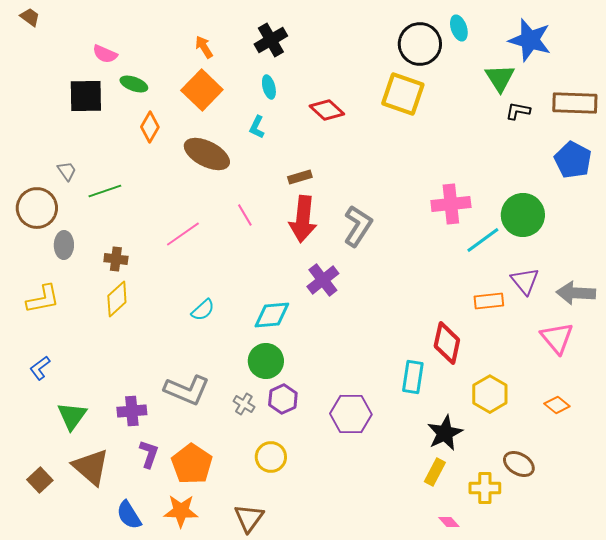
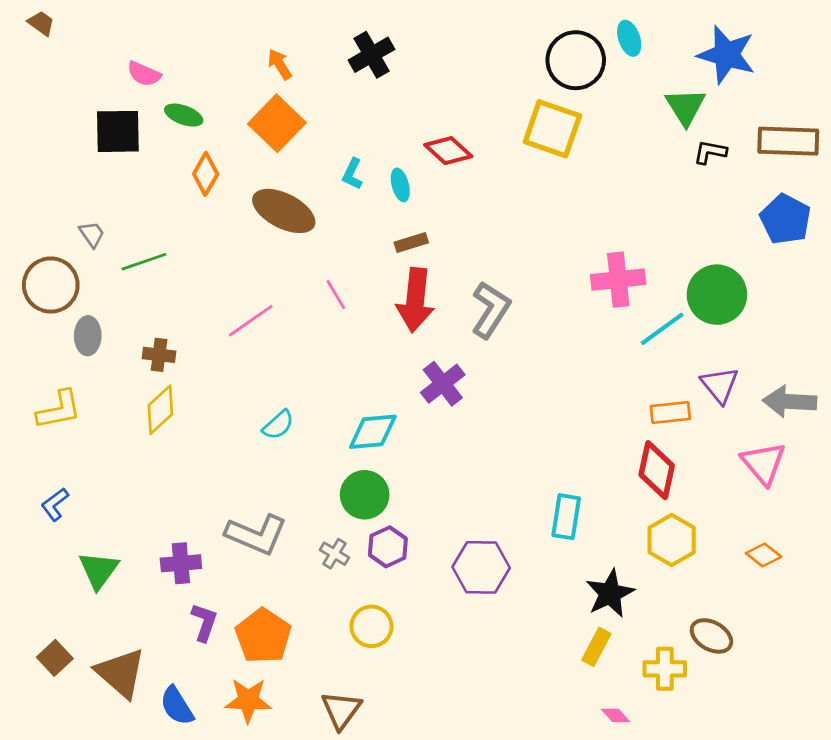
cyan ellipse: (269, 87) -> (400, 185), moved
red diamond: (447, 343) -> (657, 470), moved
brown triangle: (91, 467) -> (121, 673), moved

